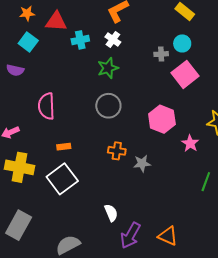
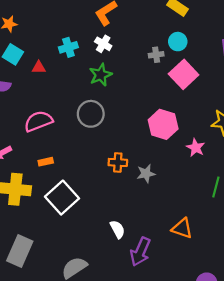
red triangle: (56, 21) -> (39, 67), moved, size x0.6
pink semicircle: (46, 106) -> (38, 121), turned 76
gray circle: (108, 106) -> (91, 114), moved
orange rectangle: (64, 147) -> (46, 162), moved
orange triangle: (168, 236) -> (182, 228), moved

